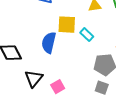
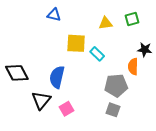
blue semicircle: (49, 43) -> (57, 77), moved

